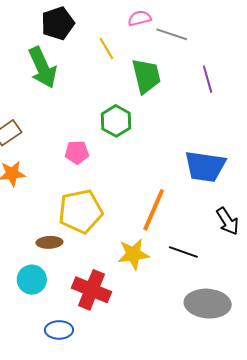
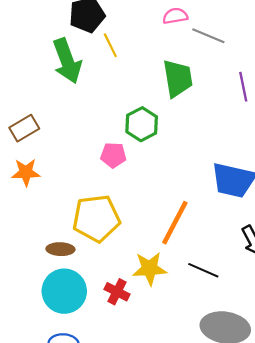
yellow line: (106, 48) -> (110, 45), moved
pink pentagon: (77, 152) -> (113, 155), moved
cyan circle: (32, 280) -> (64, 291), moved, size x1.4
red cross: (92, 290) -> (117, 292), moved, size x0.6

